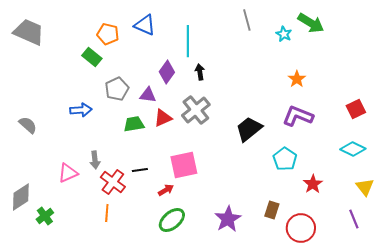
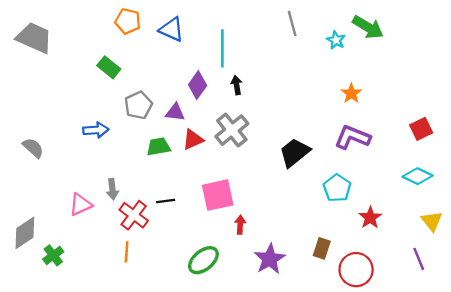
orange pentagon: (108, 34) -> (128, 21), moved
red arrow: (166, 190) -> (240, 225), moved, turned -56

